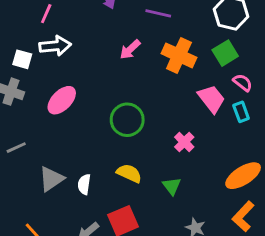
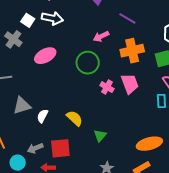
orange cross: (179, 55) -> (132, 51), turned 35
pink trapezoid: (211, 99) -> (130, 84), moved
green circle: (127, 120) -> (88, 63), moved
pink cross: (184, 142) -> (107, 87), moved, turned -32

